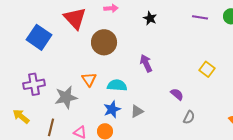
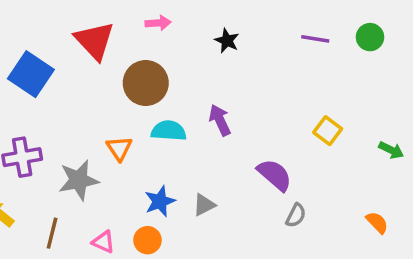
cyan semicircle: (117, 85) -> (169, 131), moved
purple semicircle: (177, 94) -> (275, 175), size x1.5

